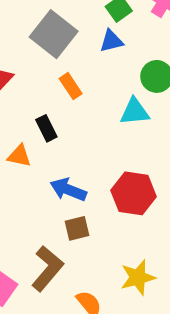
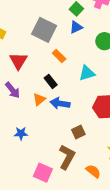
cyan triangle: (135, 112) -> (87, 73), moved
orange triangle: (19, 156) -> (39, 99), turned -40
blue arrow: (68, 190) -> (60, 103), moved

